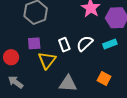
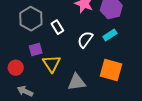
white rectangle: (64, 45) -> (57, 27), moved
orange square: (104, 79) -> (111, 70), size x1.6

